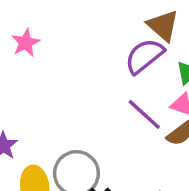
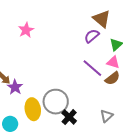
purple semicircle: (144, 56) -> (92, 36), size x0.7

